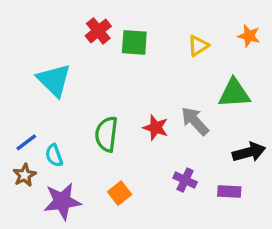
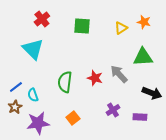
red cross: (98, 31) -> (42, 19), moved
orange star: (249, 36) -> (144, 22), moved
black arrow: (249, 152) -> (152, 93), turned 36
purple cross: (185, 180) -> (113, 110), turned 32

